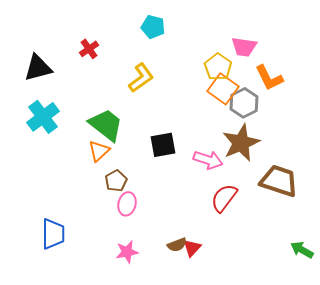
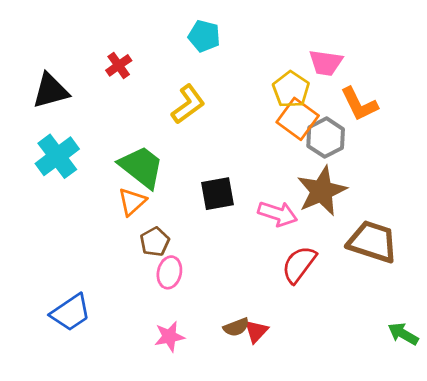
blue trapezoid: (53, 234) -> (71, 313), turned 56

